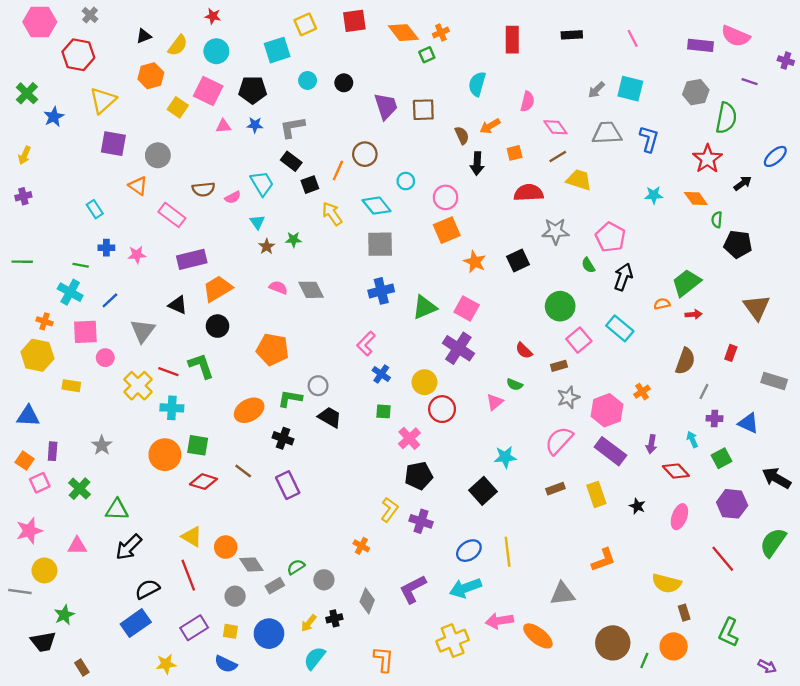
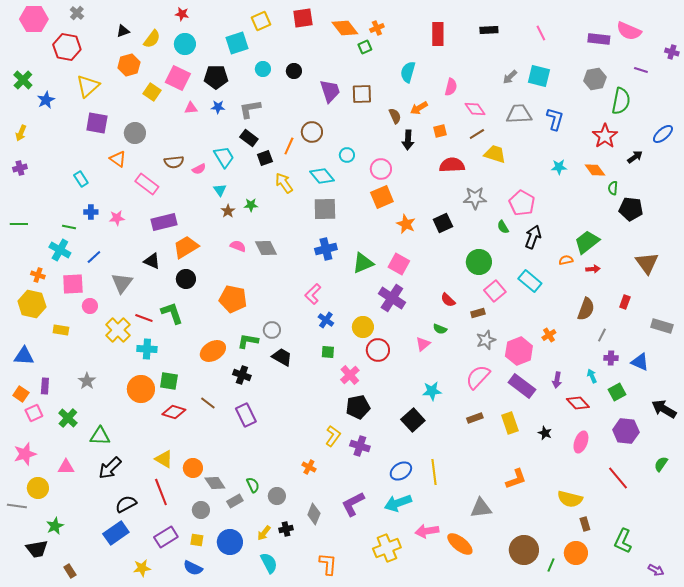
green semicircle: (773, 542) -> (661, 464), size x0.6
green semicircle: (296, 567) -> (253, 485), turned 98
cyan semicircle: (315, 658) -> (269, 563), turned 115

